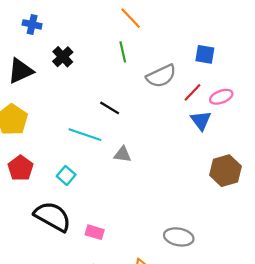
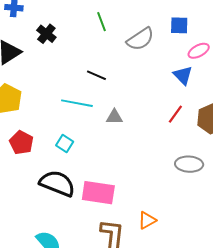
blue square: (205, 54) -> (179, 25), moved
red line: (193, 92) -> (175, 114), moved
pink rectangle: (95, 232) -> (98, 193), size x1.8
gray ellipse: (179, 237) -> (189, 164), moved

